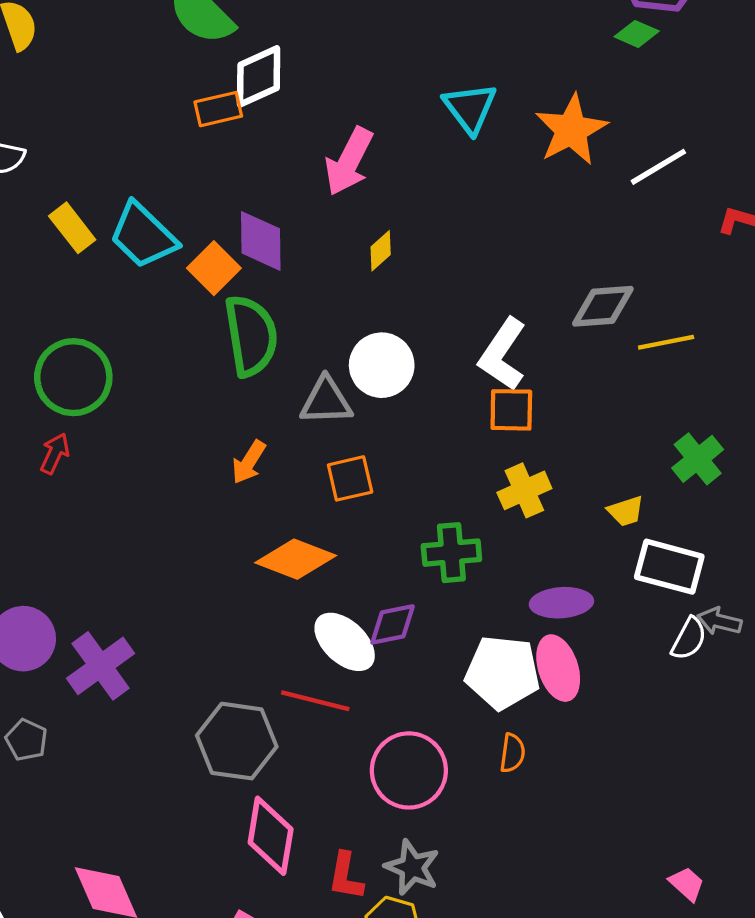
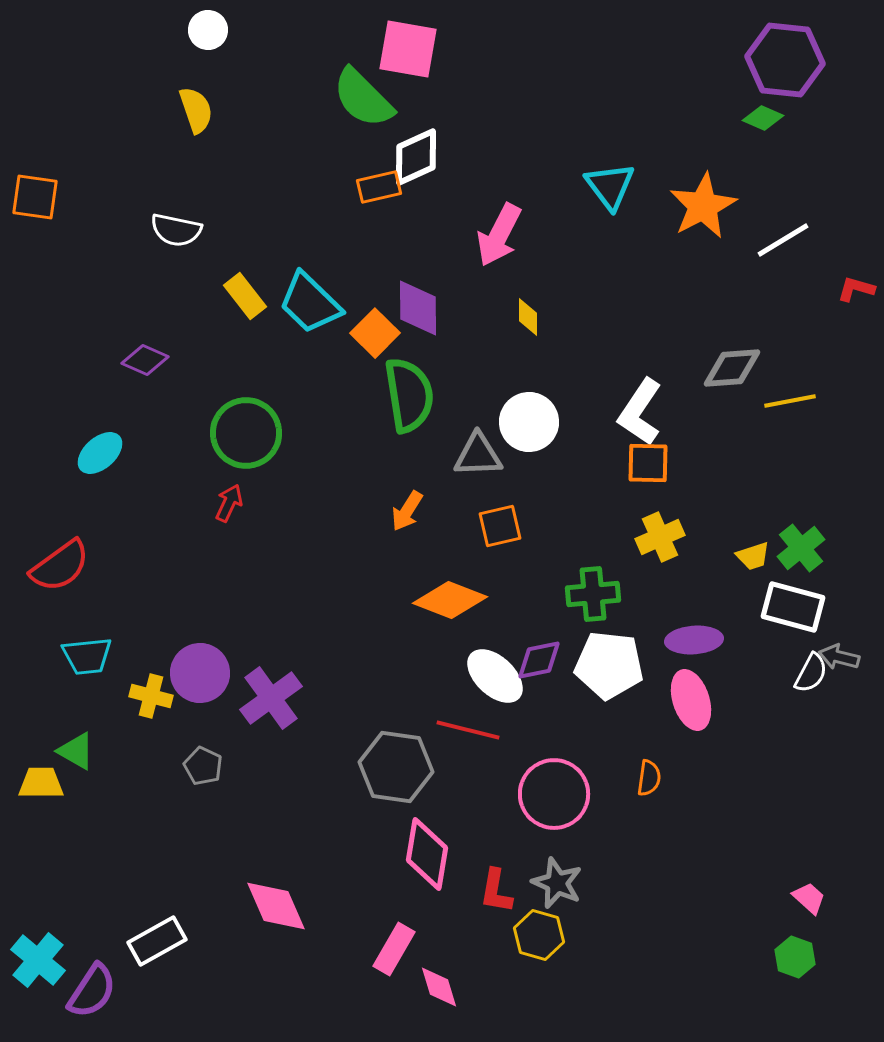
yellow diamond: (381, 251) -> (528, 317), turned -48
green cross: (698, 459) -> (801, 548), moved
white pentagon: (503, 672) -> (609, 665), moved

